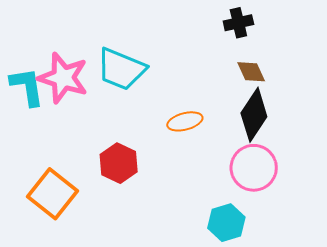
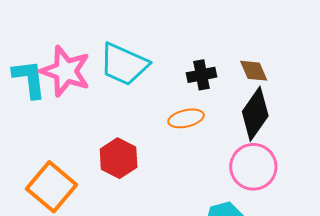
black cross: (238, 23) -> (202, 75), moved

